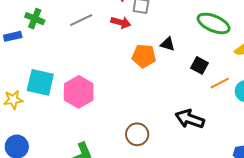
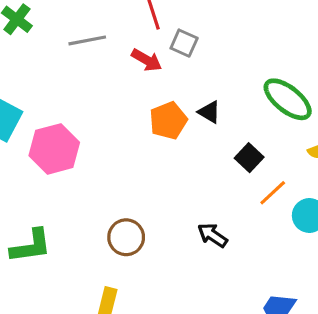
orange pentagon: (144, 56) -> (168, 121), turned 30
orange line: (220, 83) -> (273, 193), turned -30
black arrow: (190, 119) -> (212, 235), size x0.7

